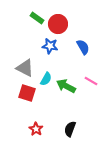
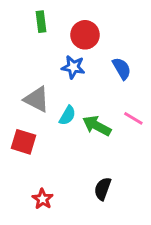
green rectangle: (37, 18) -> (41, 22), moved, turned 48
red square: (27, 93) -> (23, 142), moved
red star: (36, 129) -> (43, 199), moved

